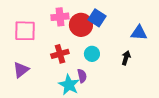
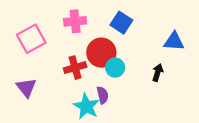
red circle: (81, 25) -> (101, 53), moved
pink square: (25, 31) -> (31, 39), turned -30
purple triangle: (21, 70) -> (26, 88), turned -30

